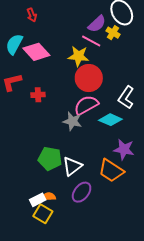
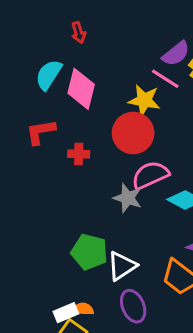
pink diamond: (36, 52) -> (81, 89), turned 52
red circle: (89, 78) -> (133, 133), moved
purple ellipse: (82, 192) -> (133, 306), turned -65

